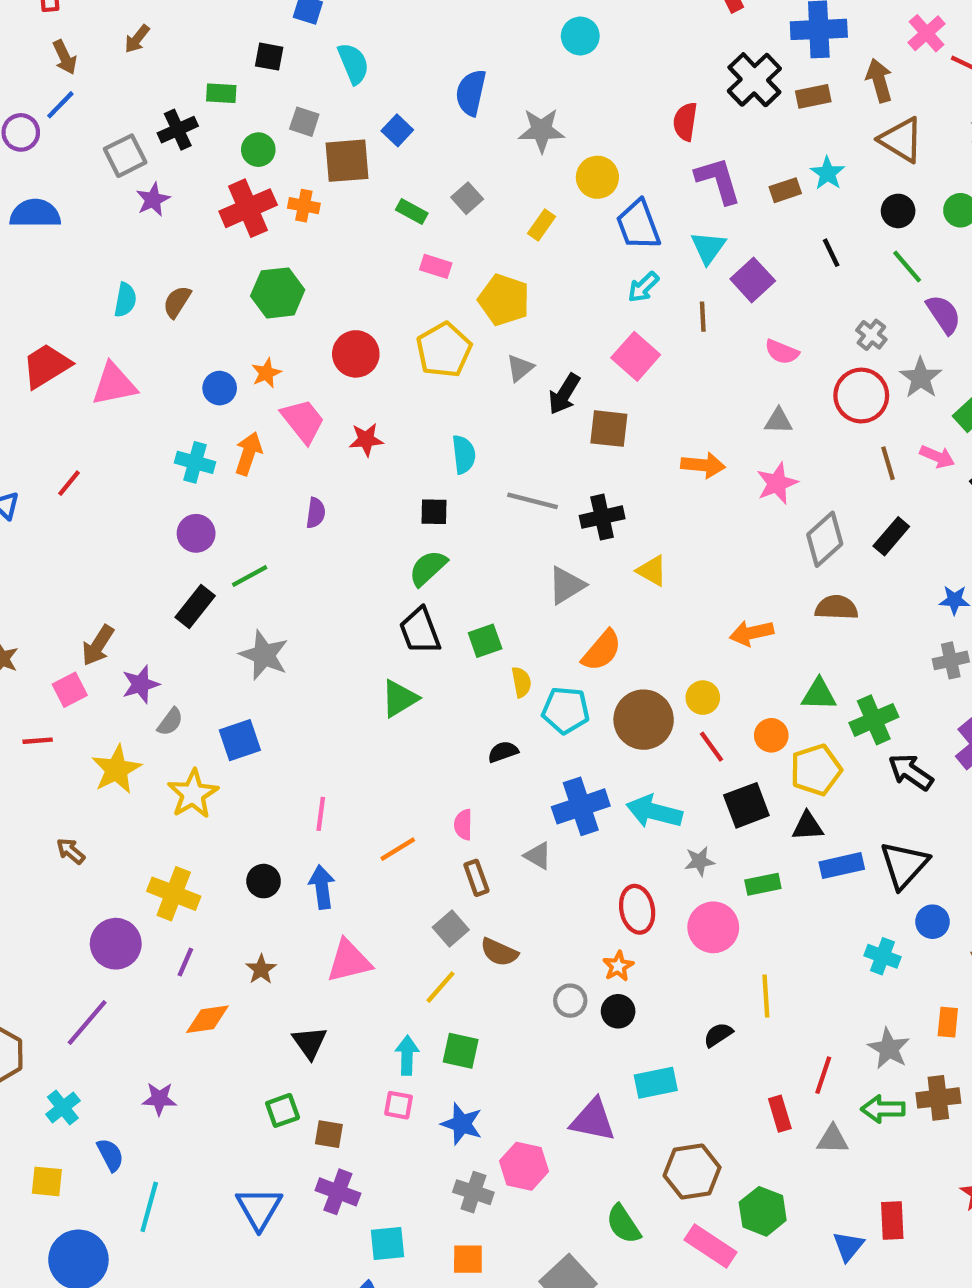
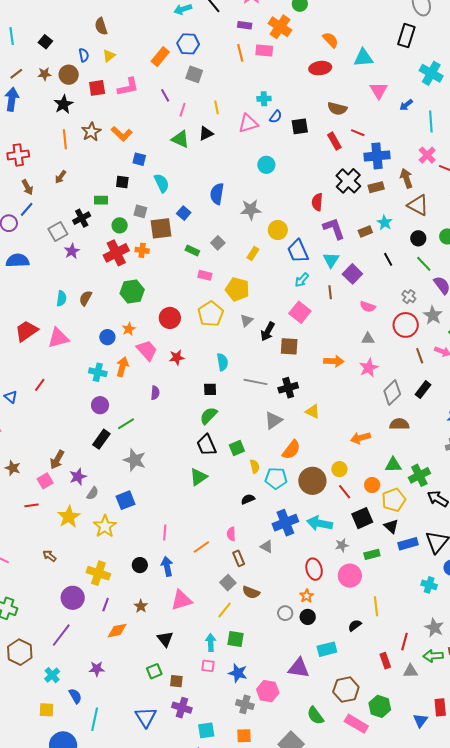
black triangle: (808, 826) -> (391, 526), turned 49

